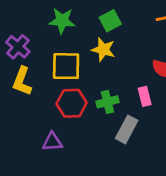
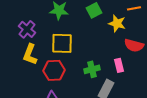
yellow star: (103, 50) -> (117, 23), moved
red hexagon: (72, 103) -> (54, 70), moved

